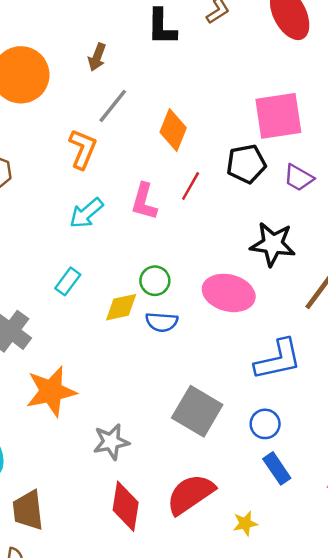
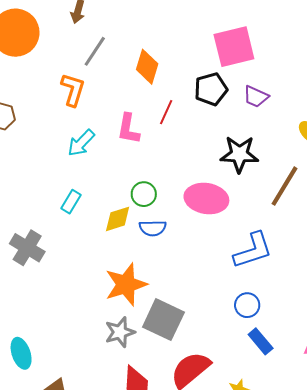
orange star: (51, 391) -> (126, 284), moved
gray square: (197, 411) -> (163, 320), moved

